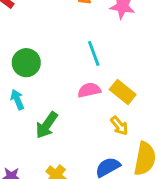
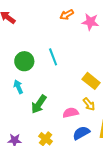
cyan line: (94, 53) -> (53, 57), moved
pink semicircle: (89, 90) -> (71, 113), moved

